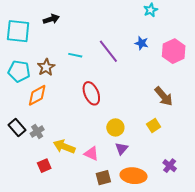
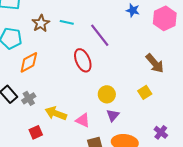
purple line: (108, 51) -> (100, 35), moved
brown star: (46, 67) -> (41, 23), moved

